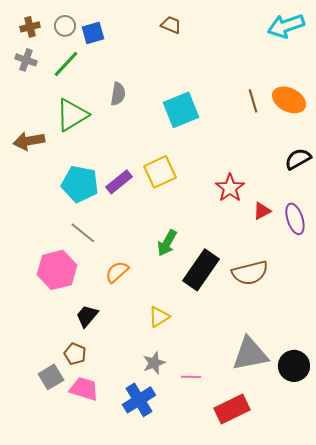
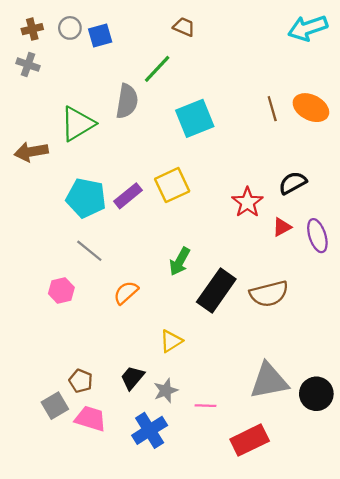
green line: (66, 64) -> (157, 69), moved
gray semicircle: (118, 94) -> (127, 101), size x1.4
black semicircle: (298, 159) -> (293, 183), moved
pink hexagon: (57, 270) -> (61, 290), size x0.6
black trapezoid: (87, 316) -> (132, 378), moved

